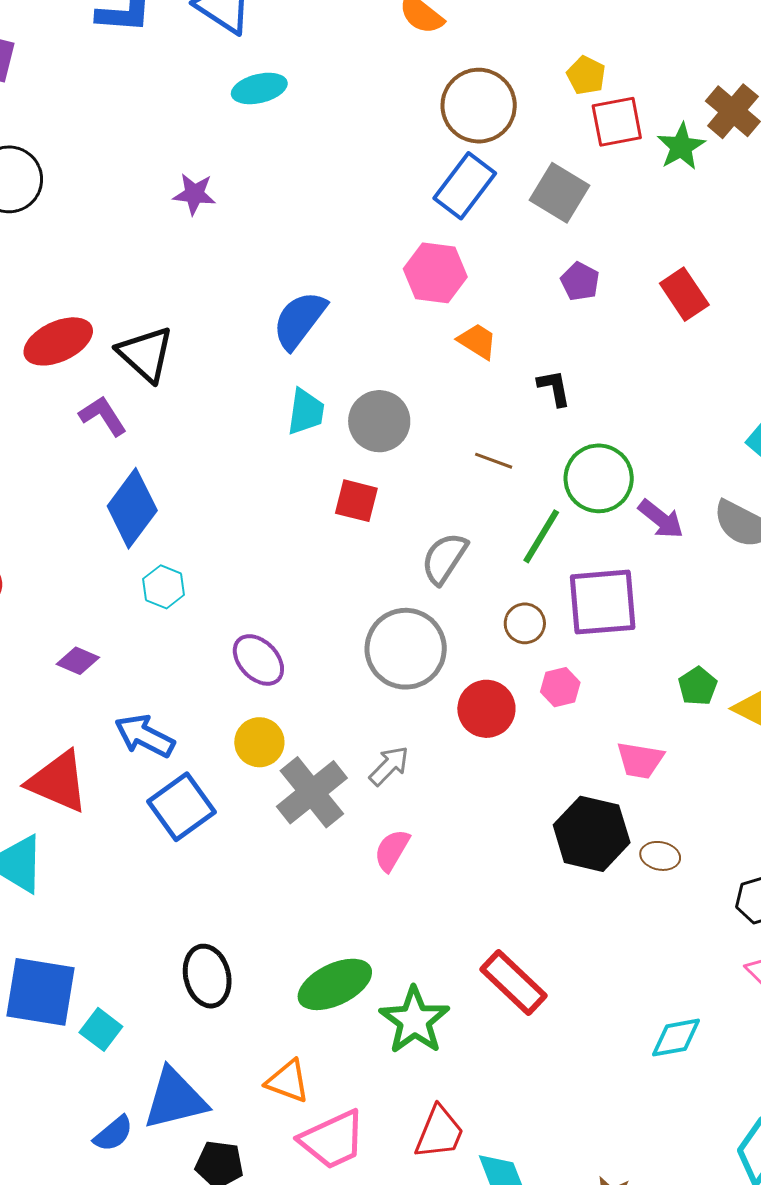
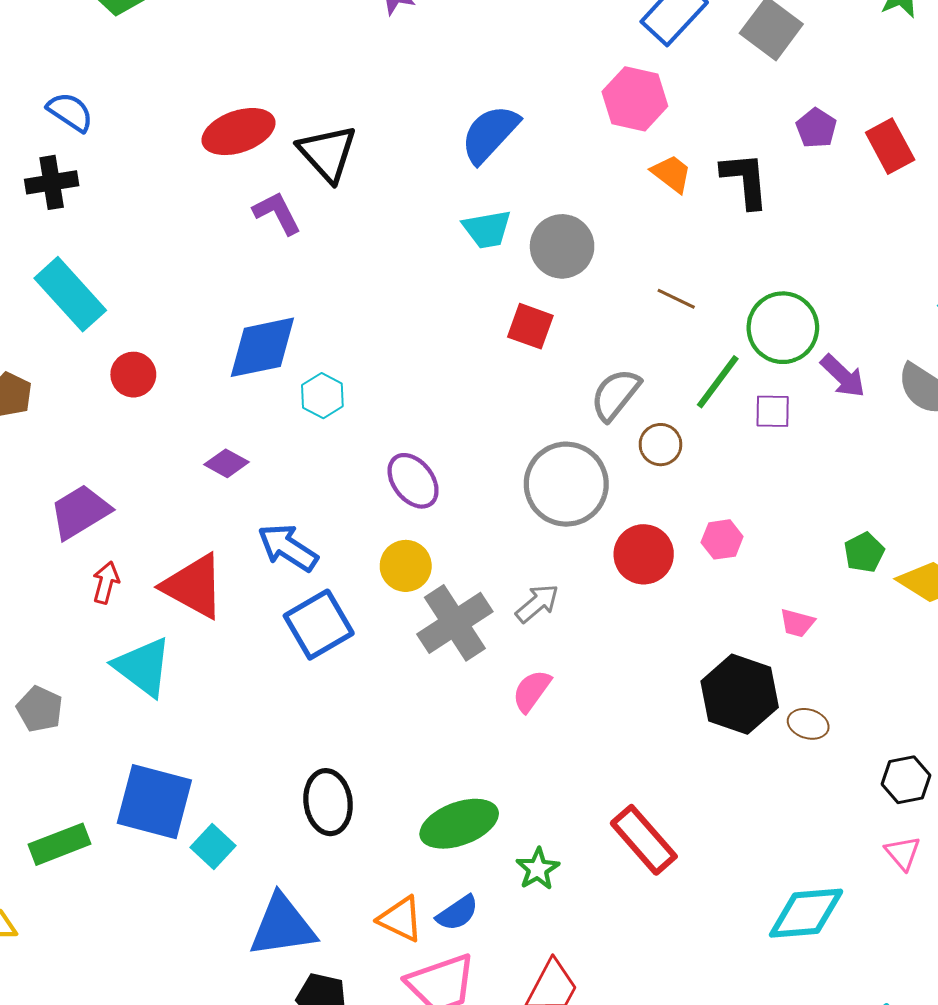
purple pentagon: (580, 281) -> (816, 128), moved
black L-shape: (554, 388) -> (745, 180), moved, size x1.5
cyan trapezoid: (306, 412) -> (487, 229), turned 66
blue diamond: (132, 508) -> (262, 347), moved, turned 36
purple square: (603, 602) -> (773, 411), moved, size x0.5
brown circle: (525, 623) -> (660, 445), moved
pink trapezoid: (640, 760) -> (797, 623), size x0.7
green star: (414, 1020) -> (538, 869), size x0.6
cyan diamond: (676, 1038) -> (806, 913), size x1.4
blue semicircle: (113, 1134) -> (457, 913), moved

